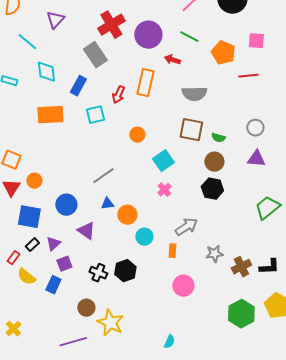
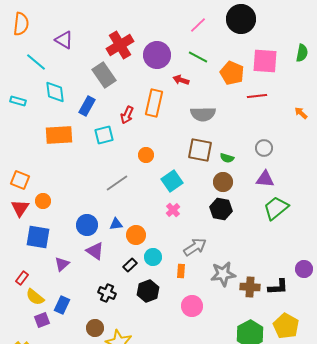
purple triangle: (55, 20) -> (64, 40), turned -42
pink square: (256, 41) -> (265, 61), size x1.5
gray line: (103, 176) -> (117, 183), moved
blue circle: (66, 205) -> (87, 225), moved
green trapezoid: (267, 208) -> (276, 208), moved
black rectangle: (32, 245) -> (130, 265), moved
gray star: (214, 254) -> (223, 274), size x1.4
purple square: (64, 264) -> (42, 320), moved
brown cross: (241, 267) -> (250, 287), turned 30
black hexagon: (125, 271) -> (148, 291), moved

